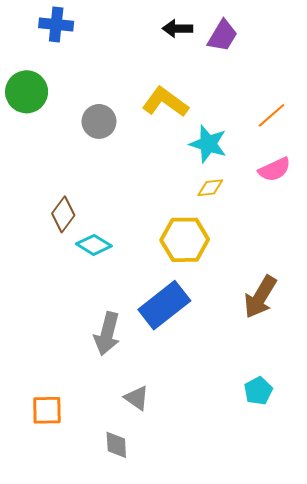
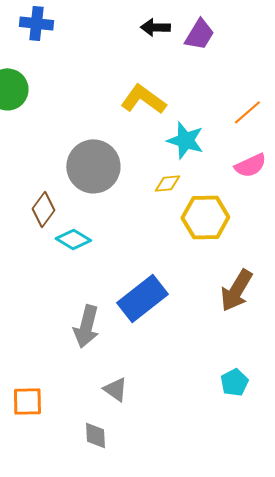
gray circle: (99, 121) -> (93, 166), moved, size x1.6
yellow diamond: (210, 188) -> (167, 183), moved
yellow hexagon: (185, 240) -> (205, 217), moved

